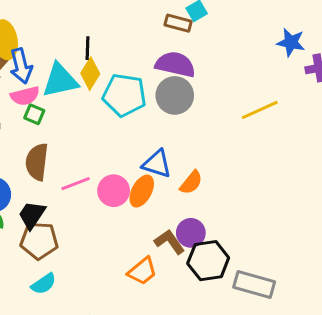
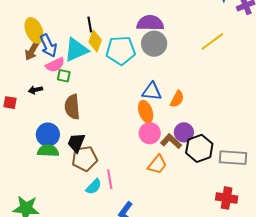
pink line: (76, 184) -> (110, 179), moved, turned -66
pink circle: (114, 191) -> (150, 133), moved
orange ellipse: (142, 191) -> (146, 112), turned -35

